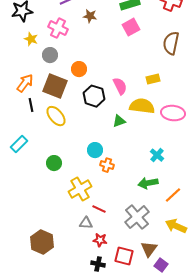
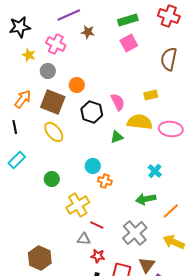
black line: (31, 105) -> (15, 127), moved

